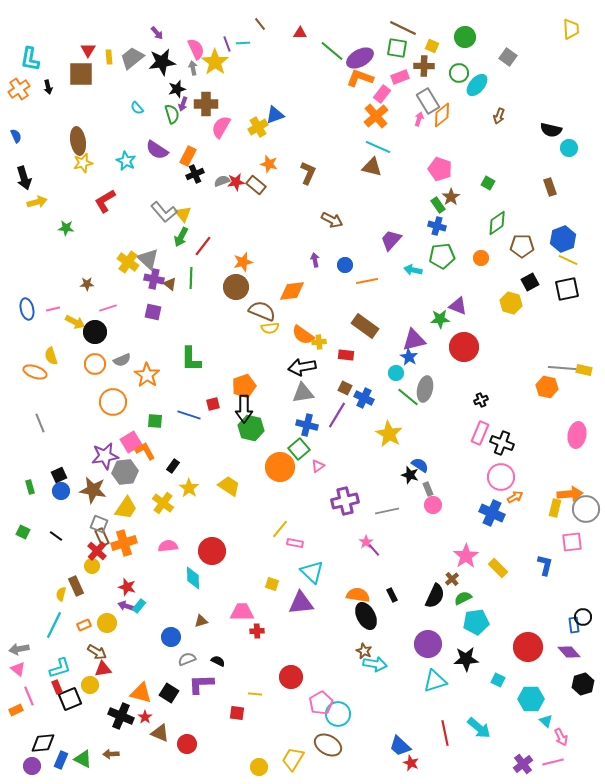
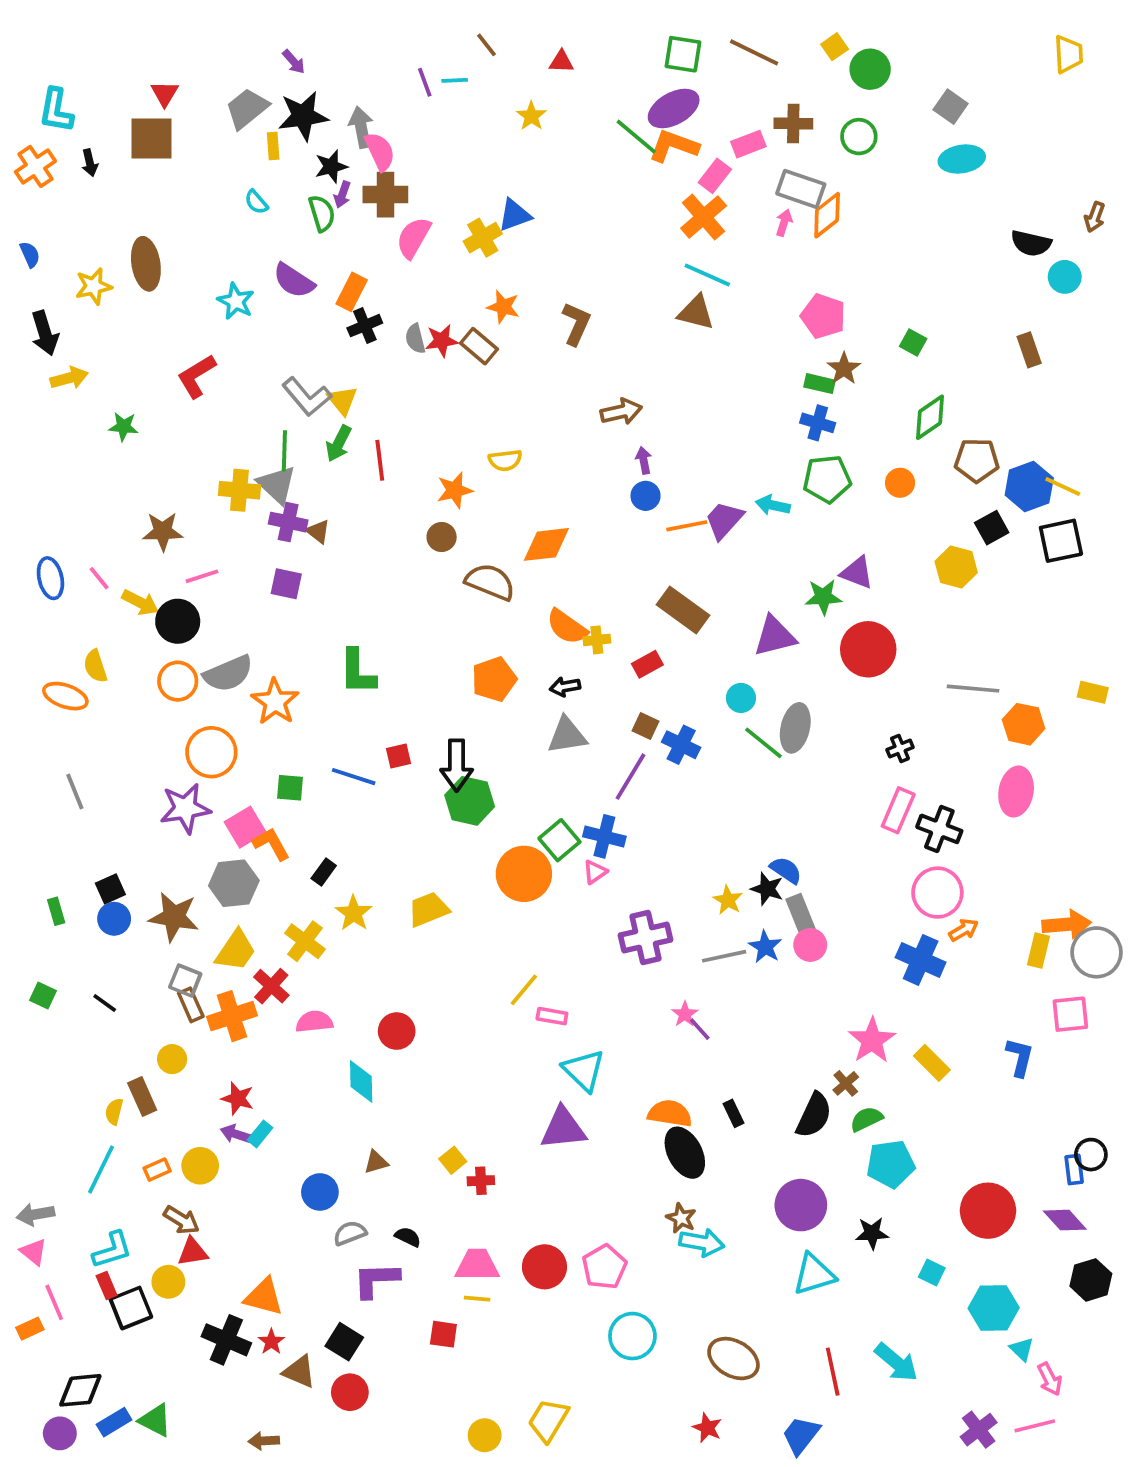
yellow square: (432, 46) -> (835, 47), moved, turned 32
green square: (397, 48) -> (683, 54), moved
pink semicircle: (196, 49) -> (380, 152), moved
green line: (332, 51) -> (636, 137), moved
yellow rectangle: (109, 57) -> (273, 146), moved
yellow star: (215, 62) -> (531, 116), moved, size x0.6
gray arrow: (193, 68) -> (361, 127), size x1.5
cyan ellipse: (477, 85) -> (962, 159), moved, turned 40
gray rectangle: (428, 101) -> (801, 189), turned -40
brown arrow: (499, 116) -> (1095, 217), moved
yellow star: (83, 163) -> (93, 286), moved
gray semicircle: (222, 181) -> (415, 339), turned -84
green rectangle: (438, 205) -> (820, 384), turned -42
brown arrow: (332, 220) -> (621, 412), turned -40
blue hexagon: (563, 239) -> (1029, 486), moved
purple trapezoid: (391, 240) -> (724, 520), moved
red line: (203, 246) -> (380, 460), turned -45
purple arrow: (315, 260) -> (644, 460), moved
yellow cross: (128, 262) -> (239, 490), turned -30
green line: (191, 278) -> (284, 451), moved
brown star: (87, 284) -> (163, 531), size x1.5
brown circle: (236, 287) -> (442, 537), size x0.6
pink line: (53, 309) -> (99, 578), turned 64
yellow semicircle: (270, 328) -> (505, 460), moved
red rectangle: (346, 355) -> (647, 664), turned -35
blue star: (409, 357) -> (765, 947), moved
gray semicircle: (122, 360) -> (228, 674), size x1.5
black arrow: (302, 367) -> (565, 687), size x0.6
gray line: (562, 368) -> (973, 689), moved
orange pentagon: (244, 386) -> (494, 679), moved
blue cross: (307, 425) -> (604, 836), moved
yellow star: (389, 434) -> (728, 900), moved, size x0.6
pink ellipse: (577, 435) -> (1016, 792), moved
purple star: (105, 456) -> (185, 808), moved
yellow trapezoid: (229, 486) -> (428, 909), turned -55
gray rectangle: (428, 489) -> (801, 915), size x1.5
red cross: (97, 551) -> (271, 986), moved
red circle: (212, 551) -> (397, 1031), size x0.7
yellow square: (272, 584) -> (453, 1160), moved, turned 32
pink trapezoid: (242, 612) -> (477, 1265), moved
black star: (466, 659) -> (872, 1233), size x0.7
black square: (169, 693) -> (344, 1342), moved
pink pentagon: (321, 703) -> (604, 1267), moved
brown ellipse: (328, 745) -> (733, 1359), moved
blue trapezoid: (400, 746) -> (801, 1435), moved, turned 85
brown arrow: (111, 754) -> (264, 1441), moved
blue rectangle: (61, 760) -> (114, 1422), turned 36
red star: (411, 763) -> (707, 1428), moved

